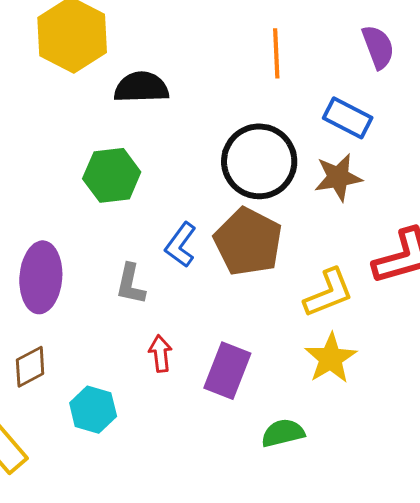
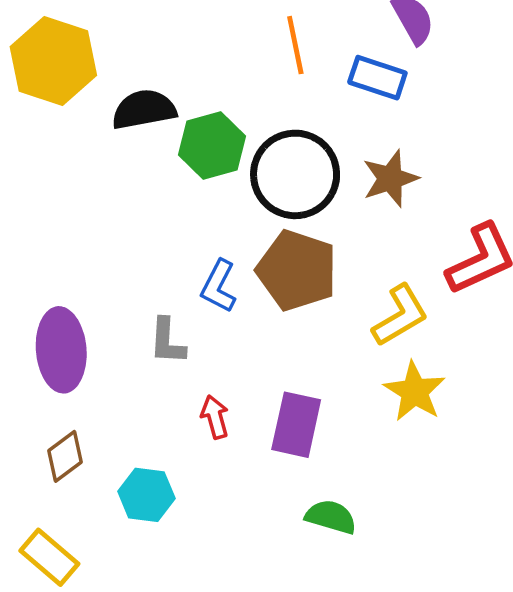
blue rectangle: (348, 118) -> (377, 78), moved
green hexagon: (112, 175) -> (212, 145), moved
green semicircle: (283, 433) -> (331, 517), moved, turned 39

